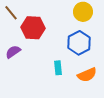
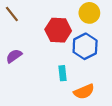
red hexagon: (33, 28) -> (58, 30), moved
orange semicircle: (87, 75) -> (84, 92), moved

